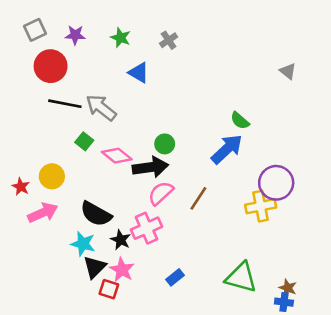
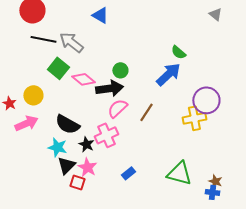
green square: (84, 141) -> (58, 68), size x1.5

